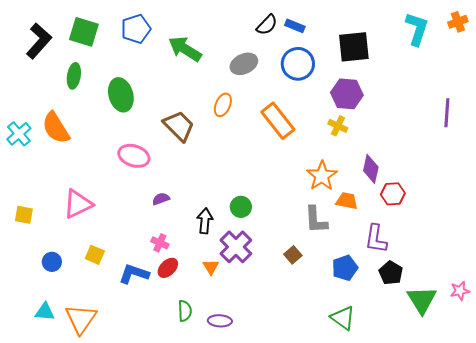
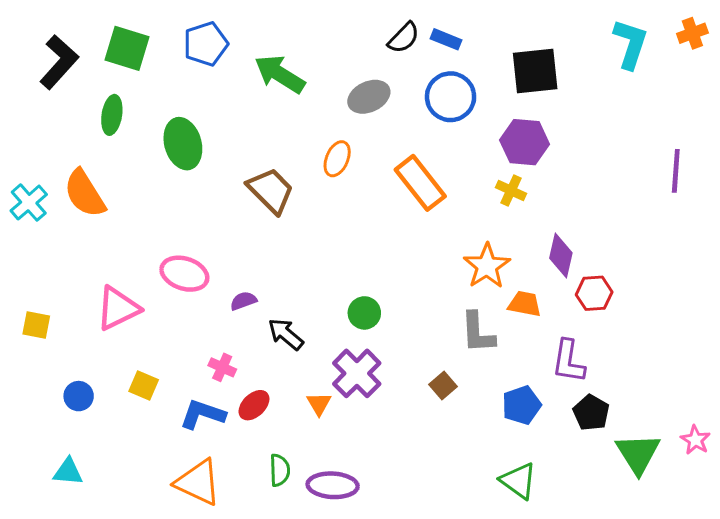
pink ellipse: (134, 156) -> (184, 274), moved
black arrow: (205, 221) -> (286, 334), moved, turned -55
pink cross: (160, 243) -> (222, 367), moved
pink star: (460, 291) -> (695, 440), turned -30
orange triangle: (81, 319) -> (198, 482), moved, turned -40
purple ellipse: (220, 321) -> (333, 485), size x1.4

